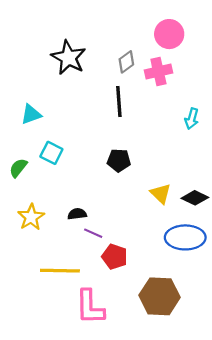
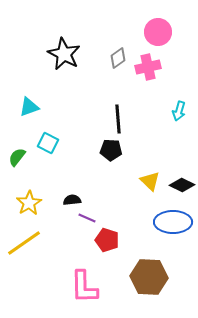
black line: (119, 101) -> (118, 119), moved
yellow line: (60, 271) -> (24, 243), moved, turned -36

